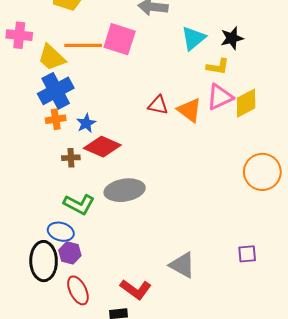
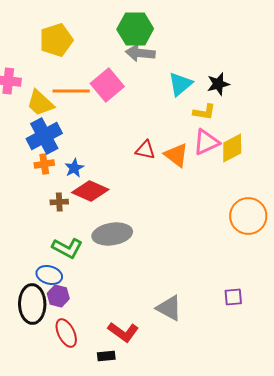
pink square: (120, 39) -> (107, 85), turned 32

